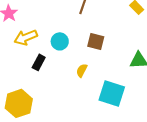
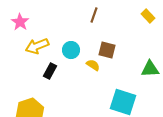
yellow semicircle: (82, 70) -> (93, 65), moved, turned 96

